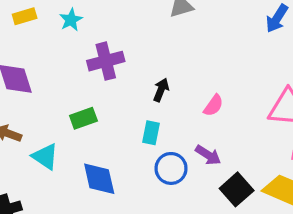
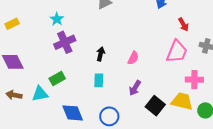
cyan star: (71, 20) -> (57, 19), moved
purple arrow: (208, 155) -> (135, 88), turned 98
cyan triangle: (45, 157) -> (40, 94), moved, turned -36
blue circle: (171, 168) -> (109, 116), moved

